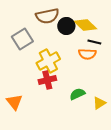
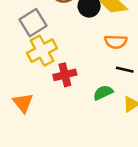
black line: (94, 42) -> (125, 70), moved
yellow cross: (48, 61) -> (42, 51), moved

